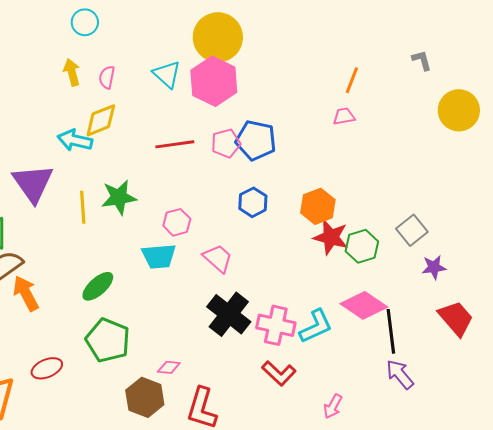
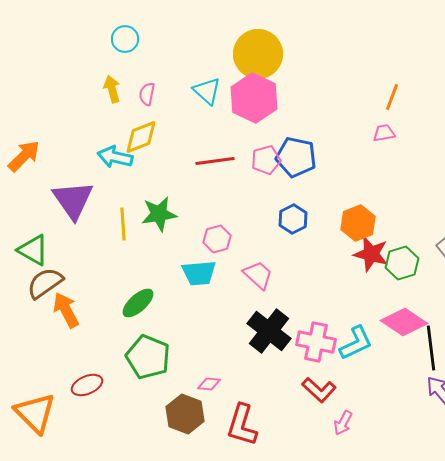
pink arrow: (333, 406) -> (343, 423), moved

